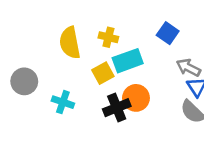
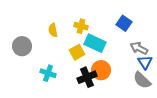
yellow semicircle: (70, 43) -> (53, 30), size x0.6
cyan rectangle: (128, 61) -> (95, 43), turned 45
gray circle: (24, 81) -> (22, 46), moved

